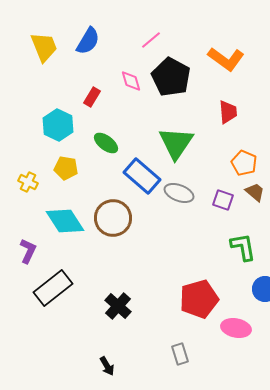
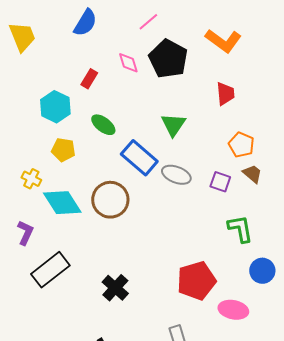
yellow trapezoid: (44, 47) -> (22, 37), moved
green triangle: (176, 143) -> (173, 125), size x0.7
yellow cross: (28, 182) -> (31, 179), moved

